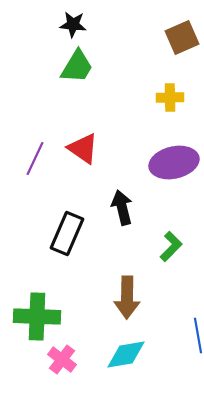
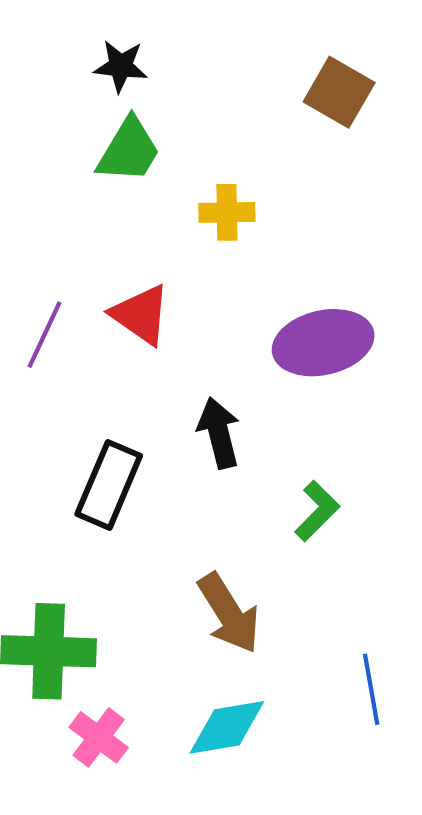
brown square: (182, 38) -> (339, 92), turned -36
yellow cross: (170, 98) -> (227, 212), moved
brown arrow: (127, 298) -> (229, 613), turned -33

